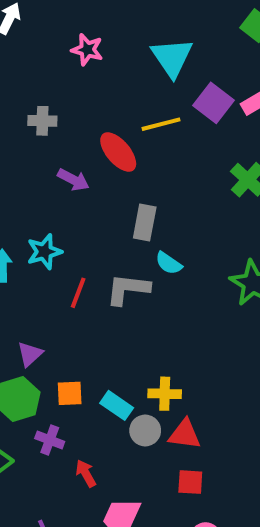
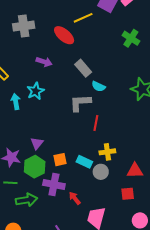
gray cross: (42, 121) -> (24, 26), size x1.5
purple arrow: (73, 180) -> (44, 62), moved
gray rectangle: (145, 223) -> (83, 68), turned -42
red line: (78, 293) -> (96, 123), moved
red triangle: (185, 434) -> (135, 171), moved
purple cross: (50, 440) -> (54, 185), size x1.5

